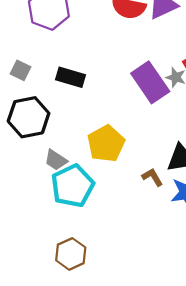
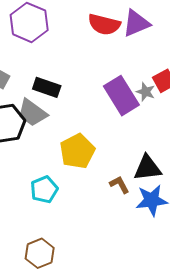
gray trapezoid: (56, 160) -> (32, 113), moved, size x1.4
cyan pentagon: (73, 186) -> (44, 189), size x0.7

